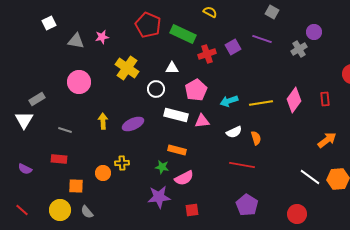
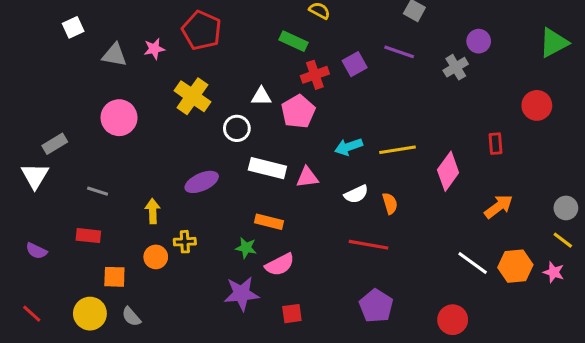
red pentagon: (148, 25) -> (202, 30), moved
green rectangle: (183, 34) -> (293, 41), moved, size x0.7
pink pentagon: (196, 90) -> (298, 112), moved
pink diamond: (294, 100) -> (448, 171), moved
yellow arrow: (103, 121) -> (153, 211), moved

